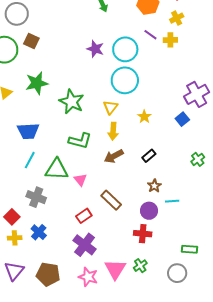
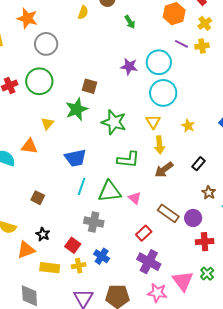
brown square: (31, 41) -> (90, 86), moved
purple circle: (149, 211) -> (193, 218), moved

